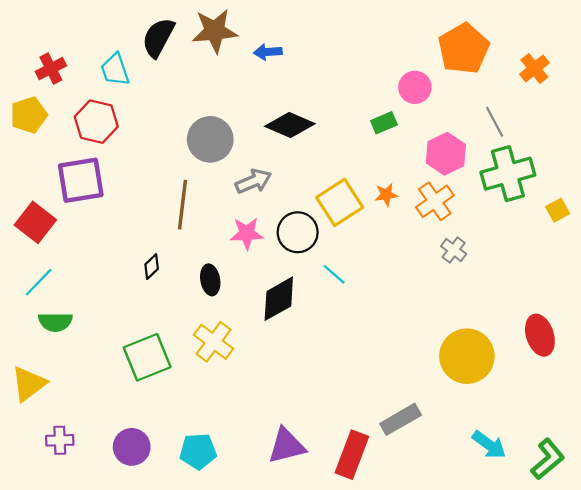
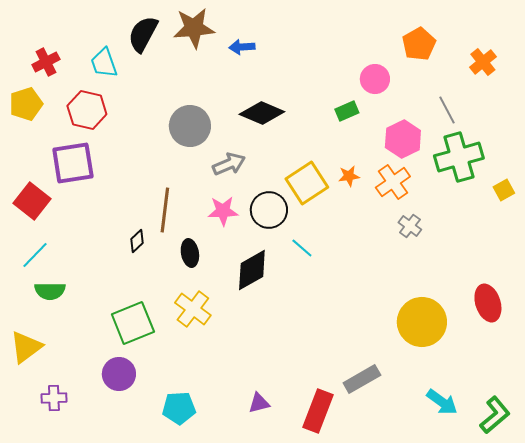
orange pentagon: (464, 49) -> (419, 44), size x0.7
brown line: (183, 205) -> (165, 210), moved
purple triangle: (287, 446) -> (259, 403), size x0.6
purple circle: (132, 447) -> (119, 374), moved

